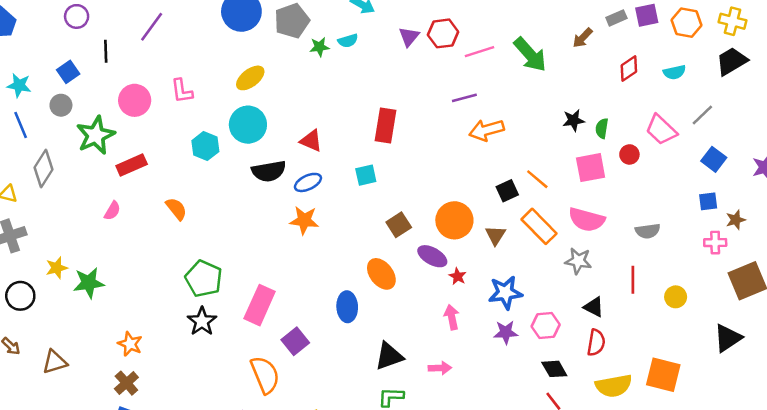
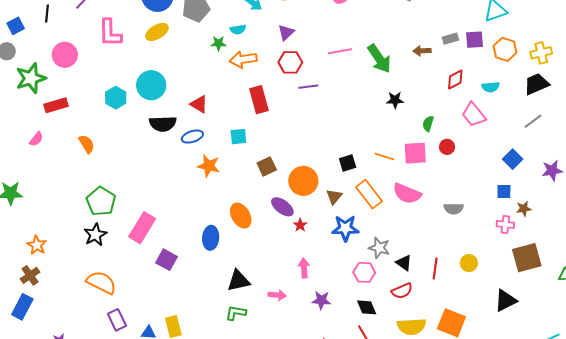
yellow cross: (733, 21) -> (541, 53), turned -35
red hexagon: (443, 33) -> (290, 62), moved
brown arrow: (583, 38) -> (422, 51), turned 36
green star: (319, 47) -> (218, 43), moved
yellow ellipse: (250, 78) -> (157, 32), moved
pink L-shape: (182, 91) -> (110, 33), moved, size x1.4
purple line: (464, 98) -> (308, 87), moved
gray line: (702, 115) -> (533, 121), moved
black star: (574, 120) -> (395, 100), moved
red rectangle: (386, 125) -> (259, 100), turned -32
orange arrow: (487, 130) -> (243, 59), moved
pink trapezoid: (661, 130) -> (474, 115), moved
orange line: (537, 179) -> (384, 156), moved, turned -30
orange star: (304, 220) -> (209, 166), moved
brown square: (399, 225) -> (267, 166), moved
gray star: (578, 261) -> (379, 248), moved
red line: (633, 280) -> (435, 268), moved
blue star: (505, 293) -> (345, 228), moved
pink arrow: (452, 317) -> (304, 268), moved
purple star: (506, 332) -> (321, 300), moved
purple square: (295, 341) -> (167, 260), turned -30
red semicircle: (596, 343) -> (402, 291), turned 50
orange semicircle: (265, 375) -> (101, 282), moved, turned -48

